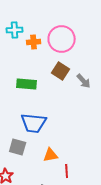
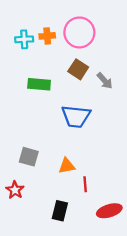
cyan cross: (15, 30) -> (24, 39), moved
blue trapezoid: (34, 123) -> (76, 116), moved

